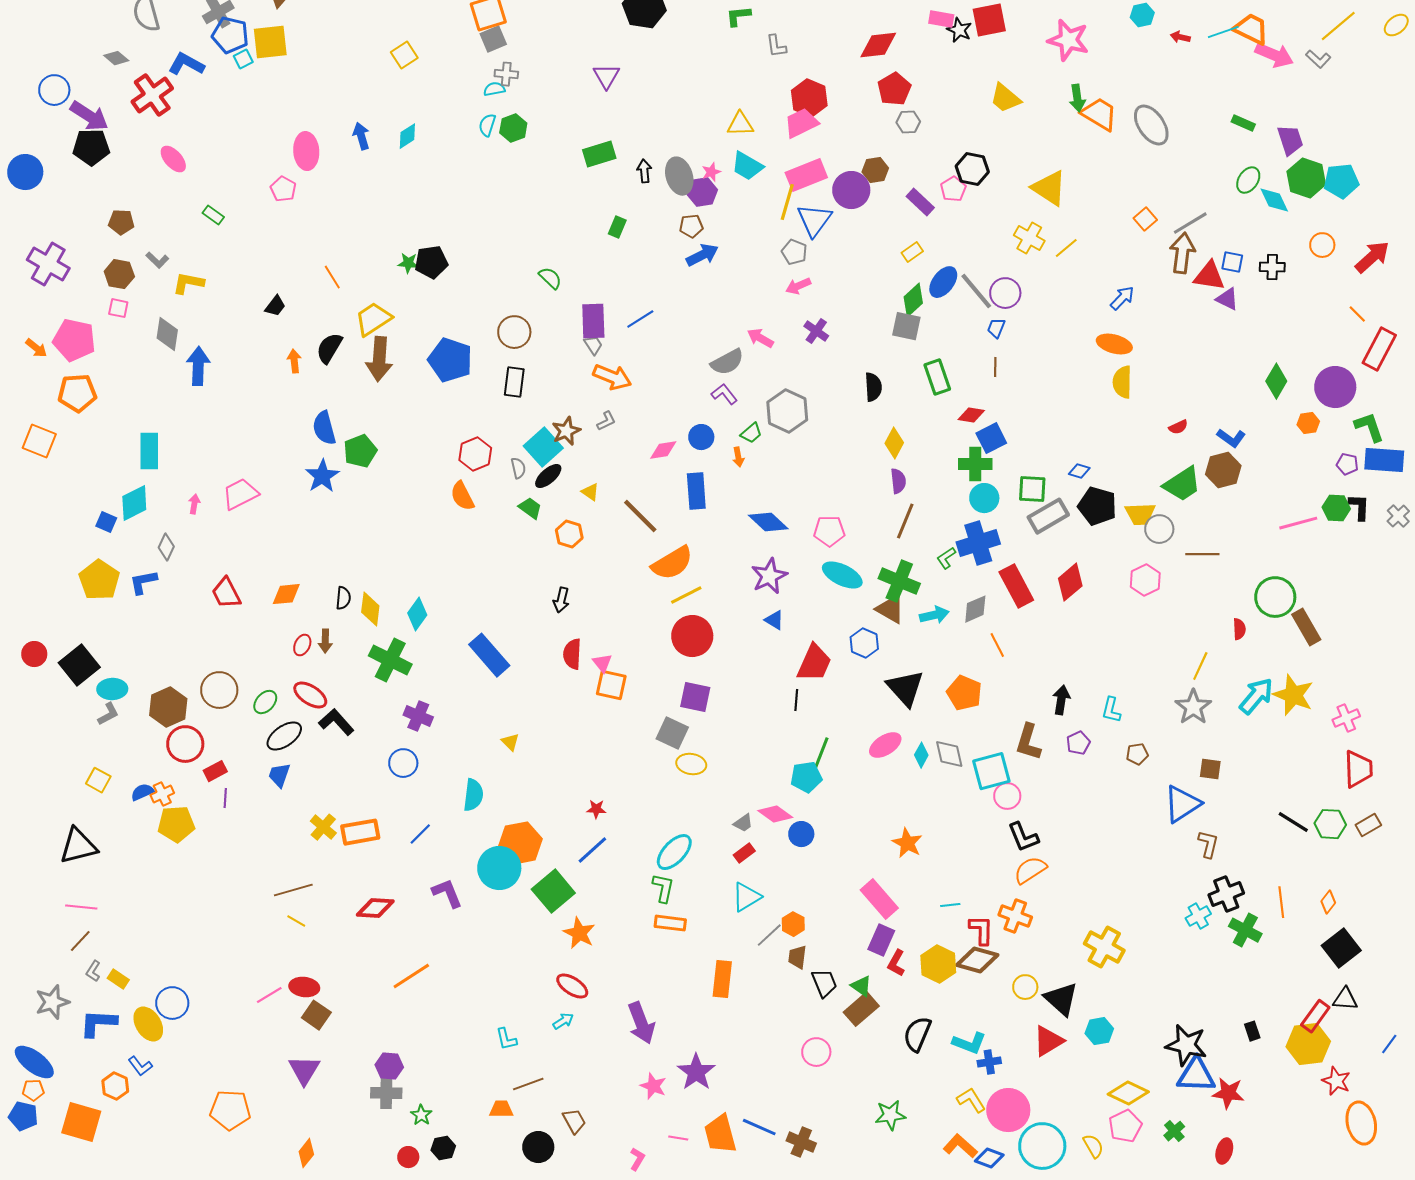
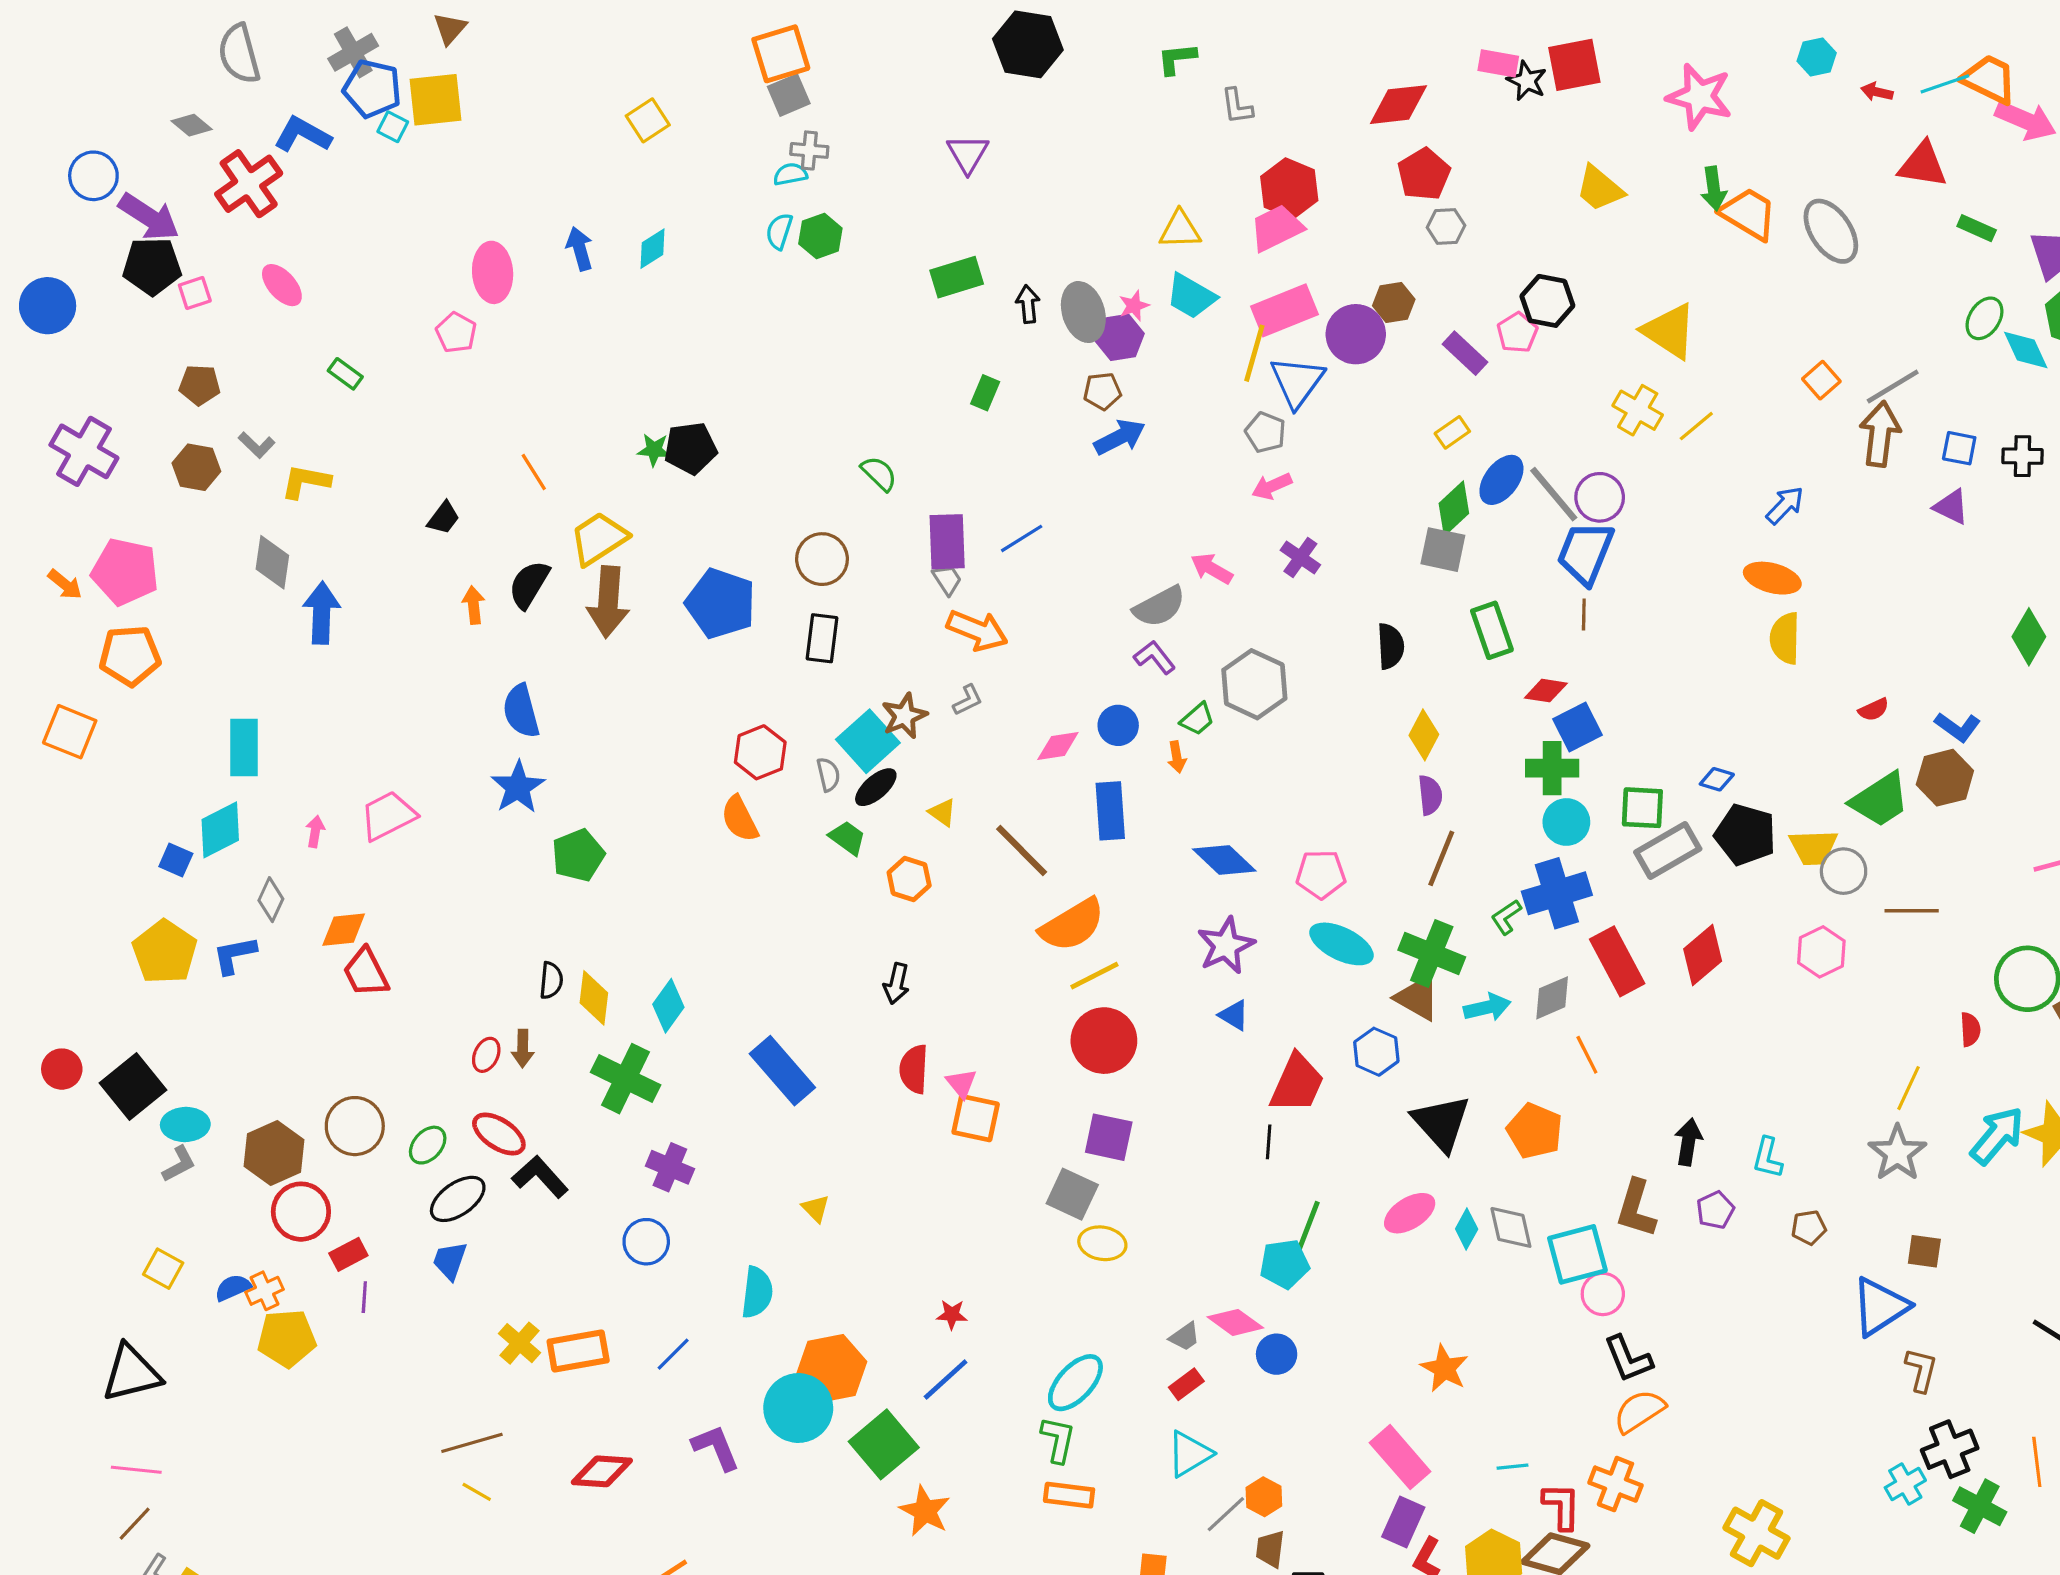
cyan square: (243, 59) -> (393, 127), turned -36
red triangle: (1209, 276) -> (1923, 165), moved
pink square: (118, 308) -> (195, 293), moved, turned -30
blue trapezoid: (996, 328) -> (1585, 553), size x2.0
green pentagon: (360, 451) -> (578, 855), moved
orange diamond: (286, 594) -> (344, 930), moved

